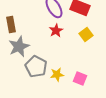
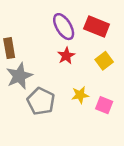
yellow star: (57, 74) -> (80, 95), moved
pink square: (80, 78) -> (104, 105), moved

